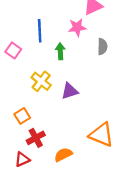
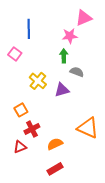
blue line: (40, 31) -> (29, 29), moved
gray semicircle: (102, 47) -> (77, 72), moved, turned -72
green arrow: (60, 51) -> (64, 56), moved

